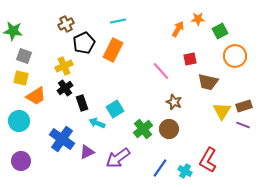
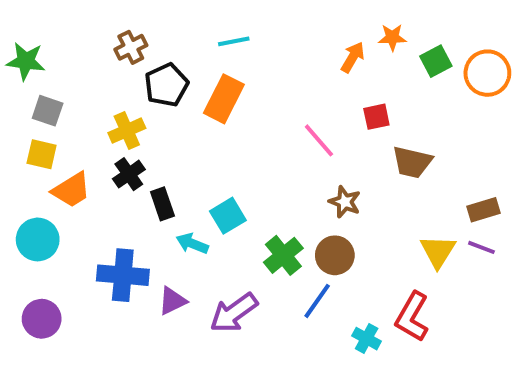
orange circle: (235, 56) -> (487, 73), moved
yellow triangle: (222, 111) -> (438, 251), moved
blue cross: (62, 139) -> (123, 275), turned -30
blue line: (160, 168) -> (317, 301), moved

